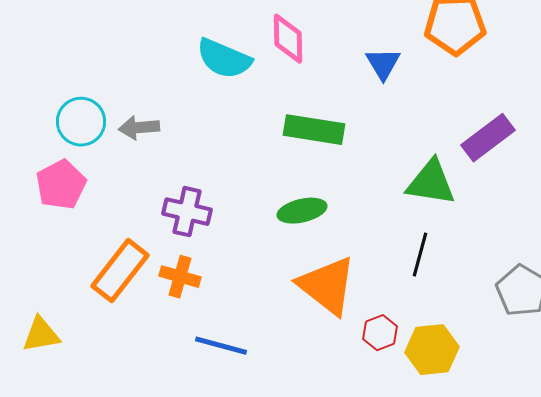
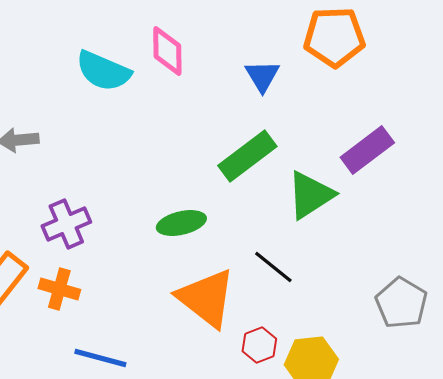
green rectangle: (314, 130) -> (247, 156), moved, turned -46
green triangle: (431, 183) -> (310, 195), turned -42
purple cross: (187, 212) -> (66, 224), turned -36
black line: (420, 255) -> (273, 267), moved, turned -66

